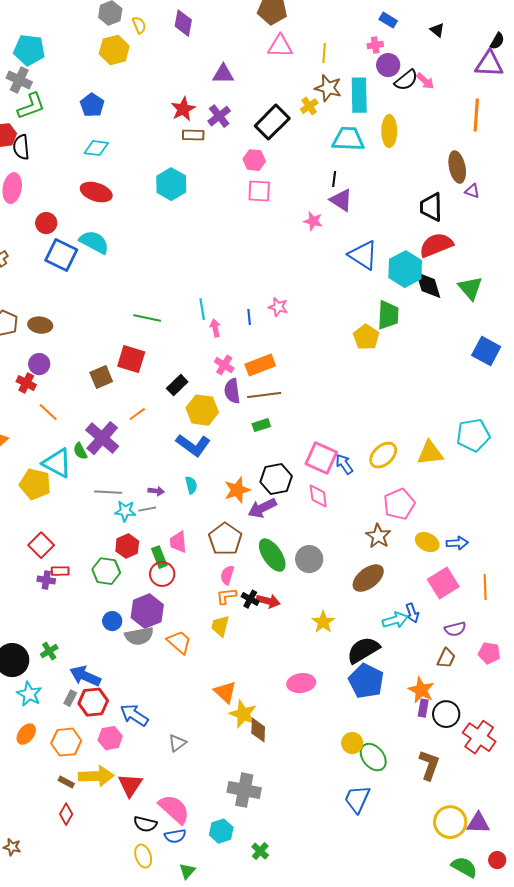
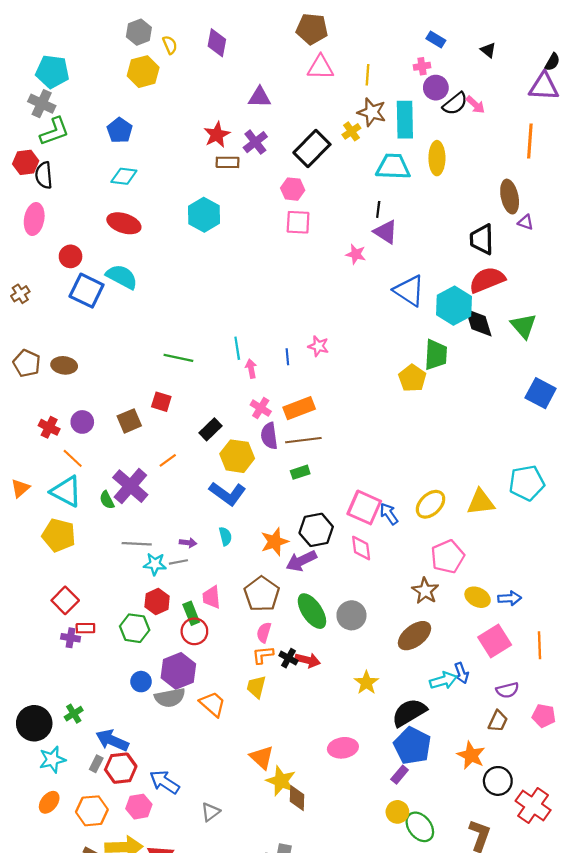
red square: (131, 359) -> (161, 402), size x0.7
purple circle: (39, 364) -> (82, 422), moved
cyan triangle: (57, 463) -> (66, 491), moved
cyan star: (29, 694) -> (52, 760), turned 30
purple rectangle: (423, 708) -> (400, 775), moved, turned 30

